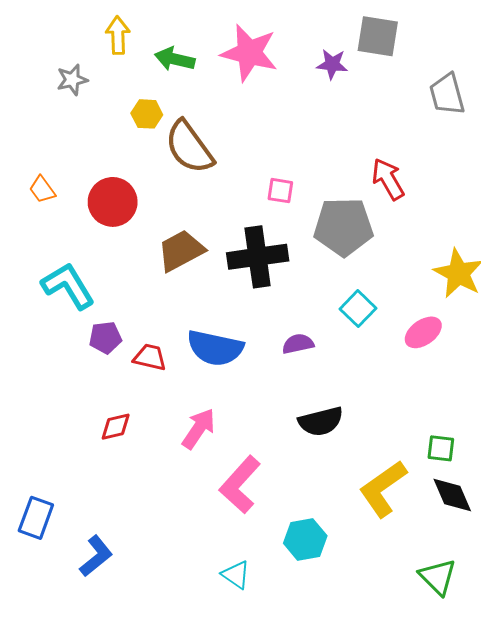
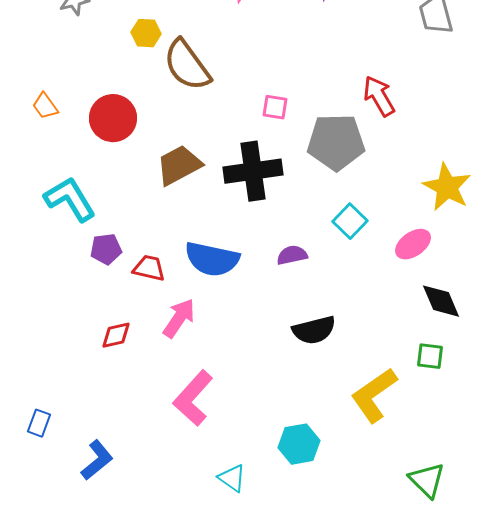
pink arrow: (199, 429) -> (179, 318), moved
pink L-shape: (240, 485) -> (193, 398), moved
black diamond: (452, 495) -> (441, 301), moved
blue rectangle: (36, 518) -> (39, 423), size x0.7

